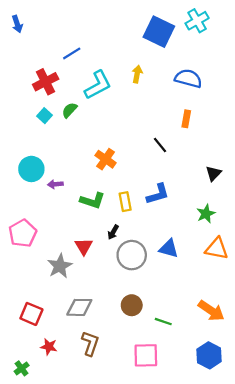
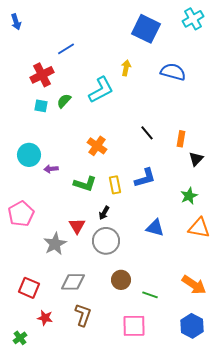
cyan cross: (197, 21) -> (193, 19), moved
cyan L-shape: (98, 85) -> (101, 90), moved
cyan square: (44, 116) -> (41, 106), turned -32
orange rectangle: (186, 119) -> (181, 139), moved
gray circle: (132, 255) -> (106, 241), moved

